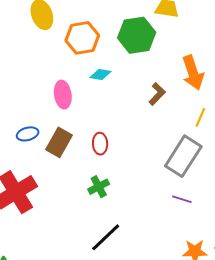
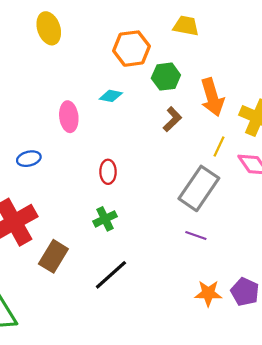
green hexagon: (137, 35) -> (166, 77), moved, size x0.7
orange hexagon: (82, 38) -> (132, 49), moved
brown rectangle: (59, 142) -> (53, 256), moved

